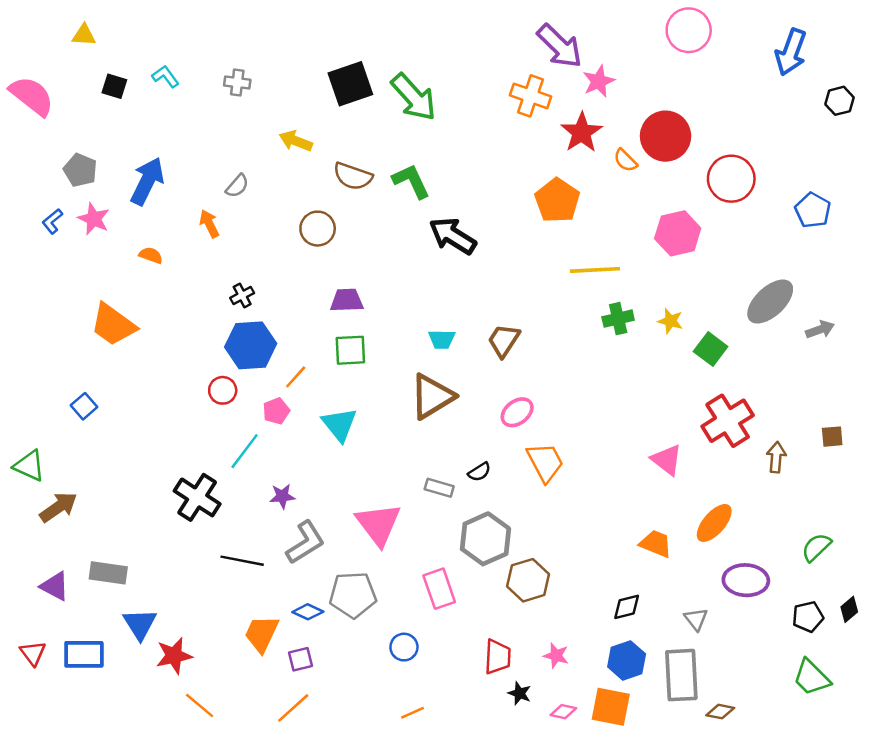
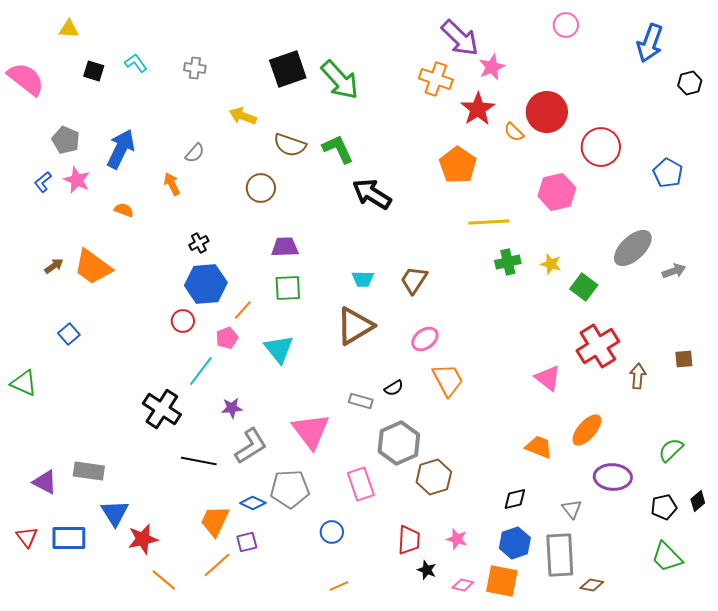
pink circle: (689, 30) -> (566, 25), size x0.7
brown arrow: (58, 507) -> (54, 266), moved, size x0.6
orange line: (293, 708) -> (217, 565), moved

